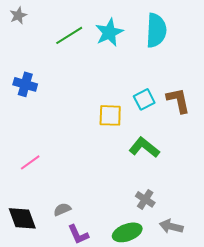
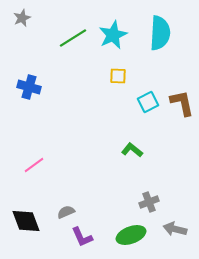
yellow square: (110, 115) -> (118, 76), moved, size x0.7
green L-shape: (144, 147) -> (132, 150), moved, size x0.7
gray cross: (145, 199) -> (149, 202), turned 36

